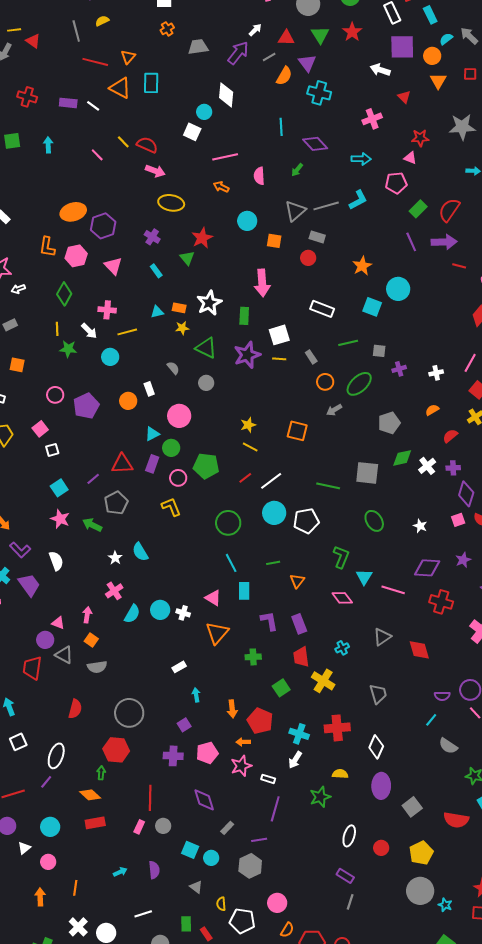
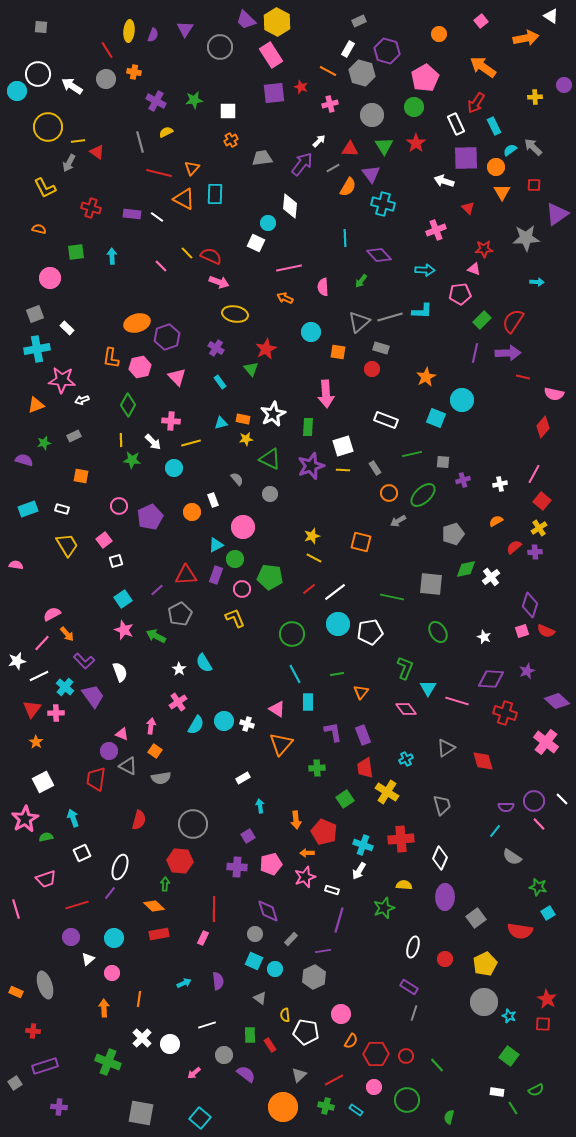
cyan L-shape: (358, 200) -> (422, 311), turned 30
purple line: (411, 242) -> (475, 353), turned 36
purple cross: (453, 468) -> (535, 552), moved
gray circle: (163, 826) -> (255, 934), moved

